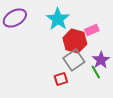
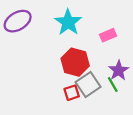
red hexagon: (75, 41) -> (75, 62), moved
gray square: (74, 60) -> (88, 85), moved

